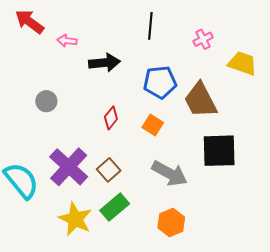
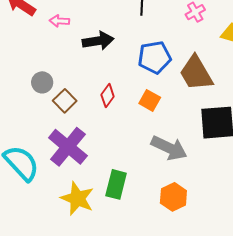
brown square: (109, 170) -> (65, 101), moved
green rectangle: (115, 207) -> (116, 184), turned -32

